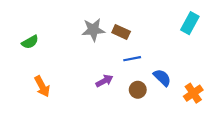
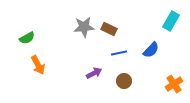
blue semicircle: (162, 78) -> (151, 50), moved, turned 90
orange arrow: (42, 86) -> (38, 65), moved

